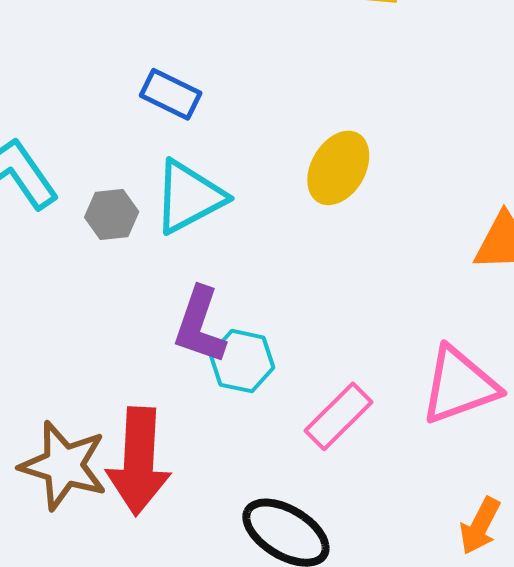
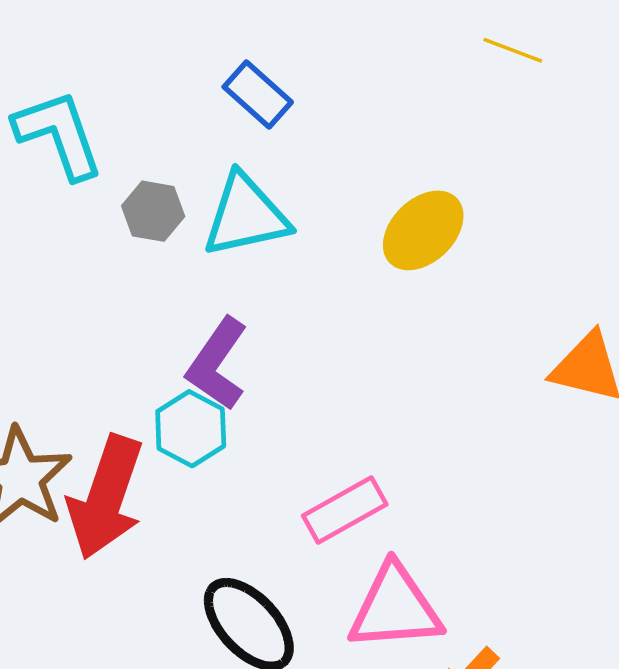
cyan hexagon: (242, 361) -> (191, 429), moved
pink triangle: (459, 385) -> (395, 608), moved

